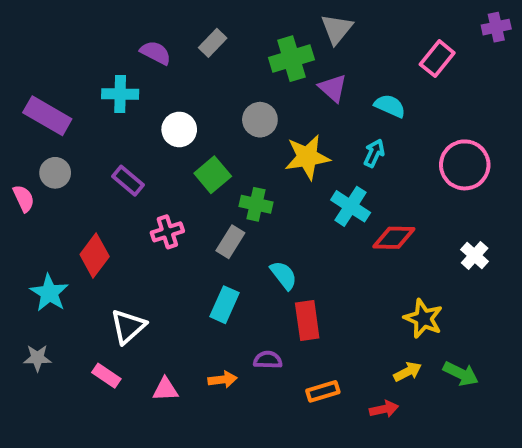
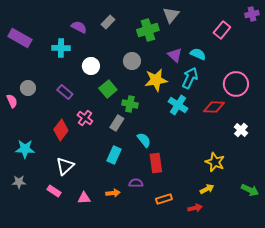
purple triangle: (333, 88) -> (175, 55), moved
purple rectangle: (47, 116) -> (20, 38), moved
cyan arrow: (374, 153) -> (190, 78), size x1.5
pink cross: (167, 232) -> (85, 118), turned -35
red diamond: (394, 238) -> (214, 107), moved
red diamond: (95, 256) -> (61, 130), moved
cyan star: (49, 293) -> (25, 149), turned -30
green arrow: (461, 374) -> (250, 190), moved

